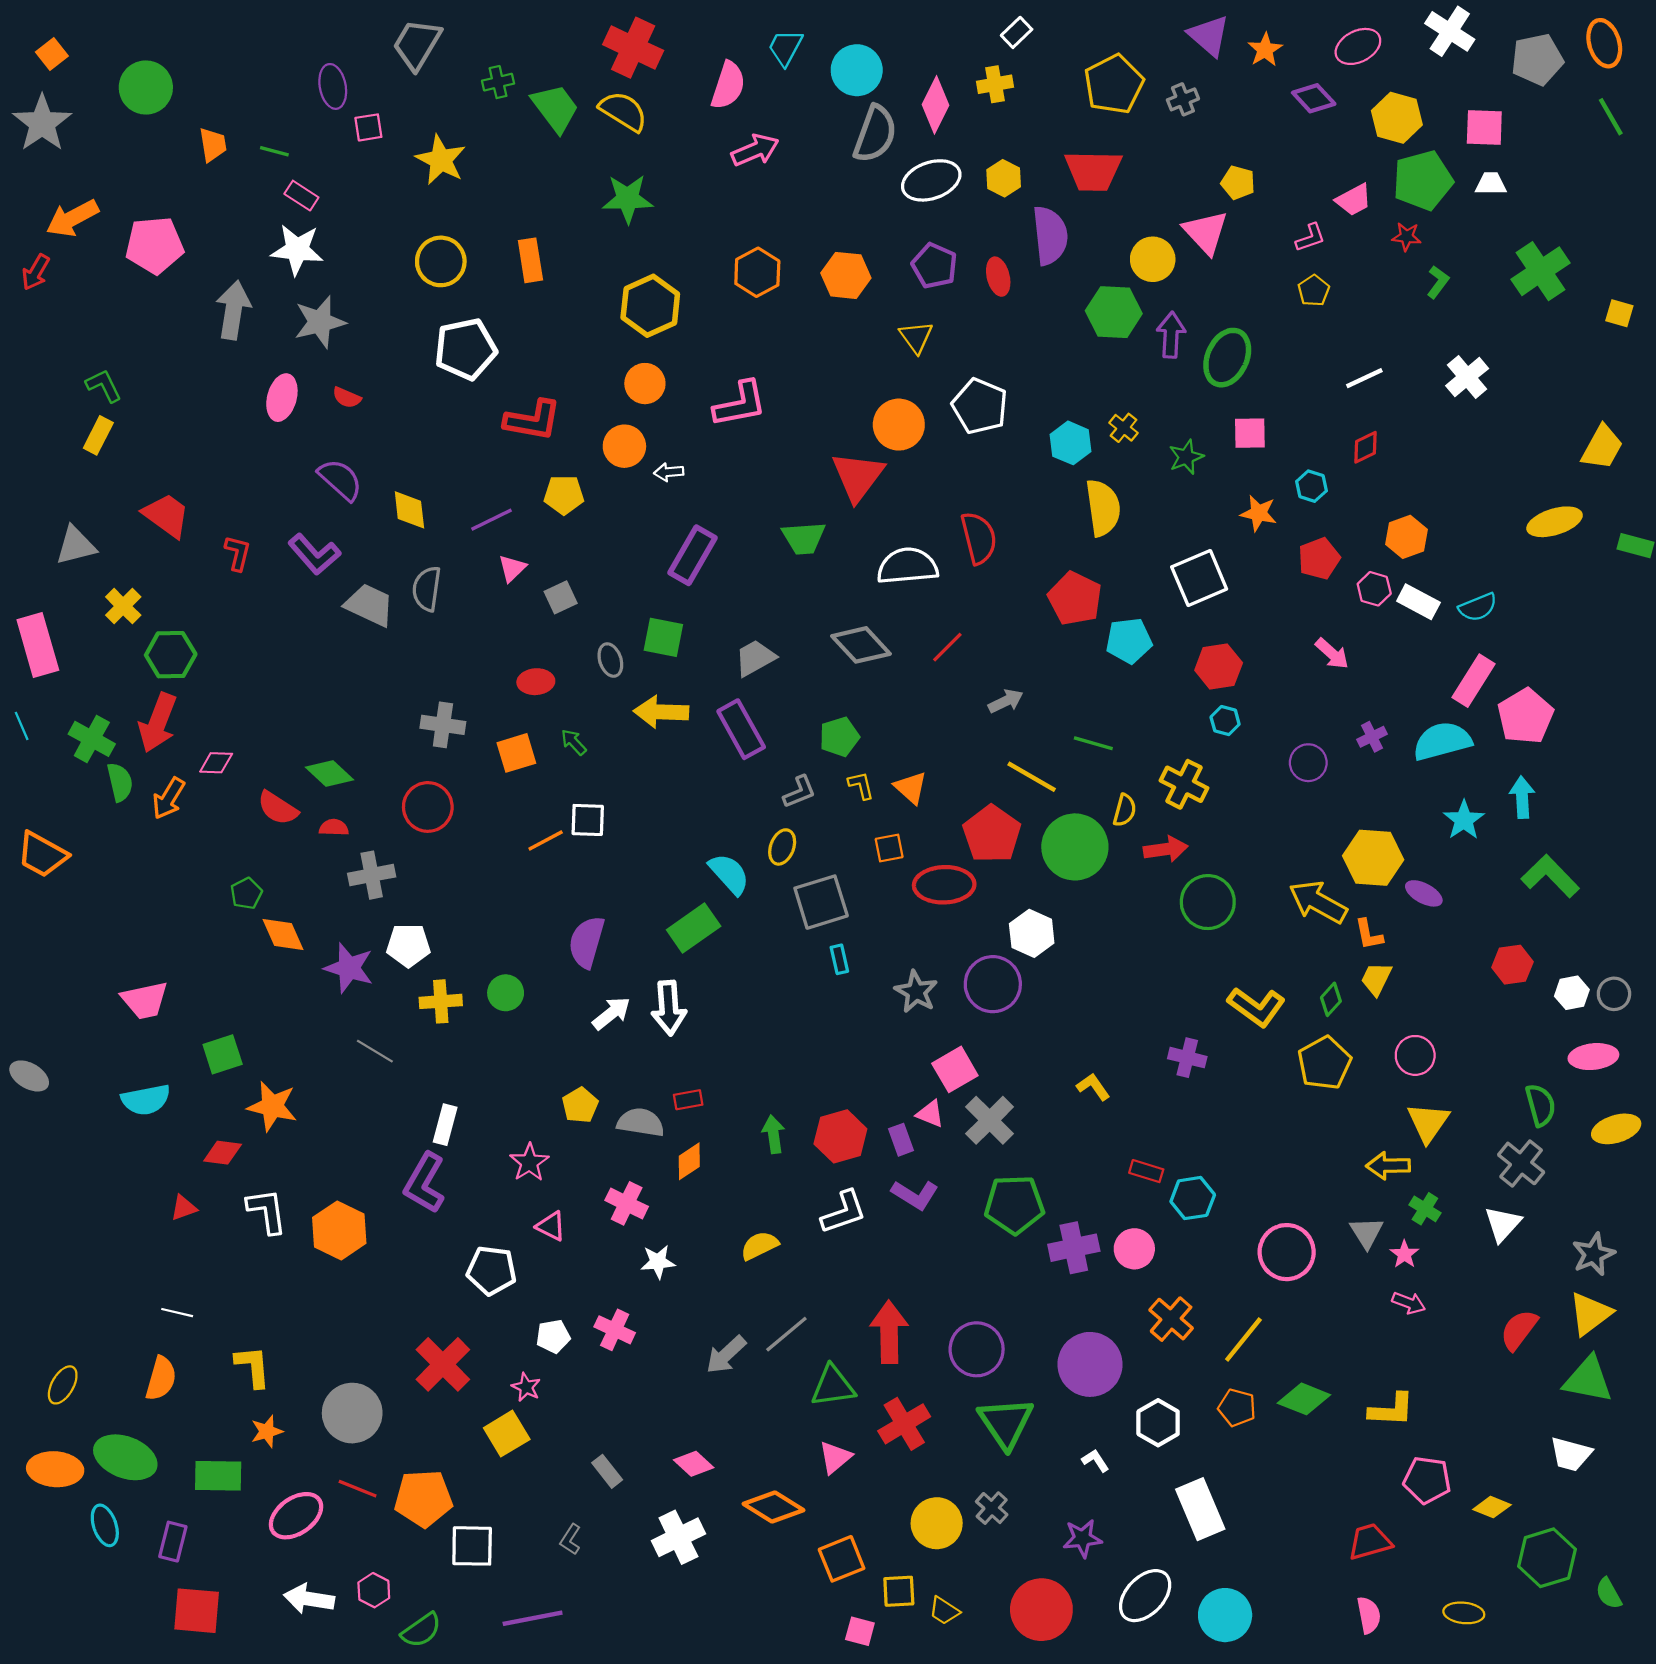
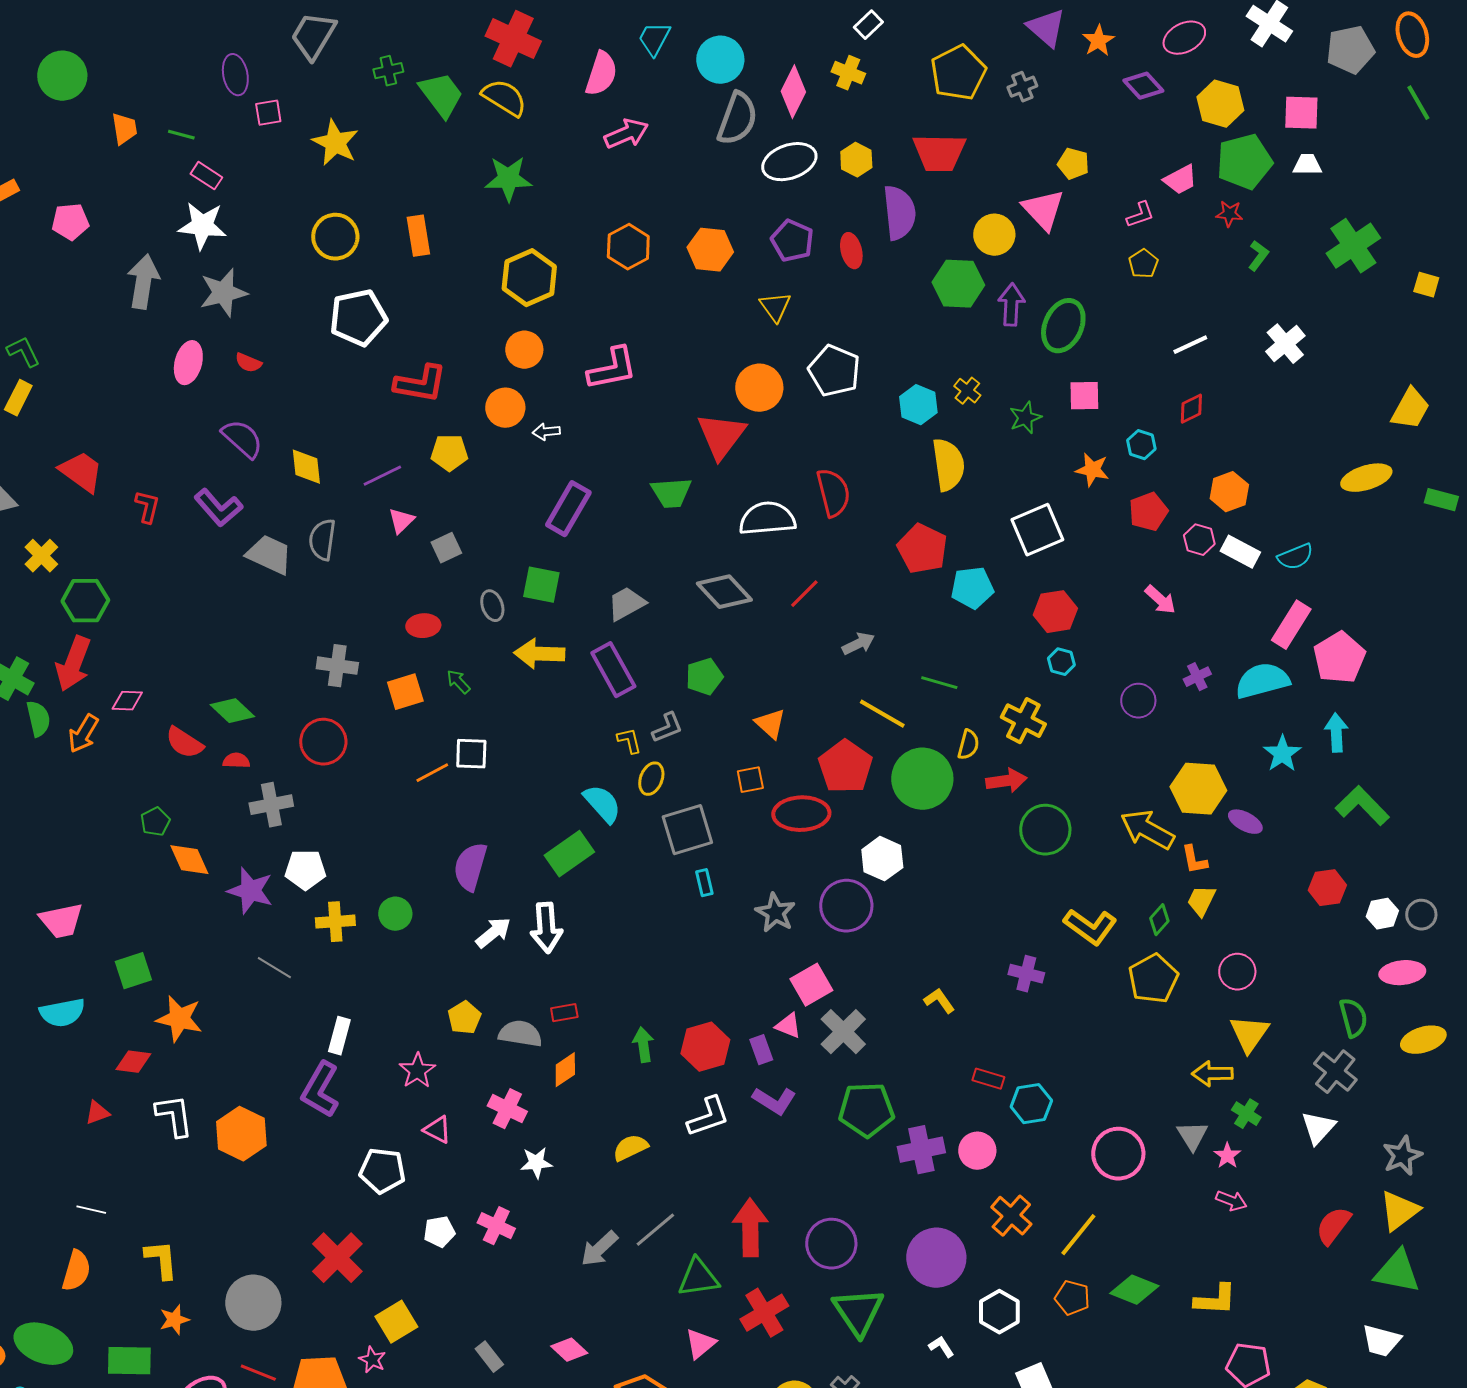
yellow cross: (995, 84) -> (848, 73), turned 32
pink pentagon: (154, 245) -> (70, 222), size x0.7
yellow L-shape: (861, 785) -> (629, 741), moved
pink star: (526, 1387) -> (372, 1360), moved

